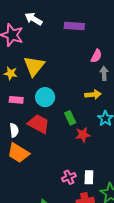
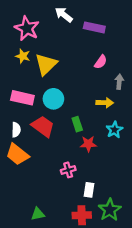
white arrow: (34, 19) -> (64, 15), moved
pink semicircle: (96, 56) -> (101, 62), moved
yellow star: (11, 73) -> (23, 56), moved
pink rectangle: (16, 100) -> (22, 98), size x1.5
pink cross: (69, 177) -> (68, 170), moved

